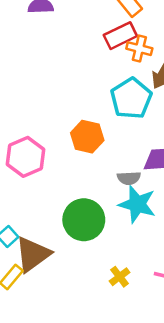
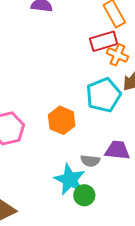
cyan star: (137, 204) -> (70, 180), moved
green circle: (84, 220) -> (84, 195), moved, size x0.6

